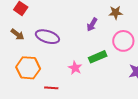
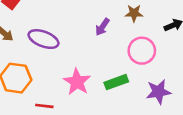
green rectangle: (98, 57) -> (116, 82), moved
pink star: (75, 68) -> (77, 82), size x1.5

